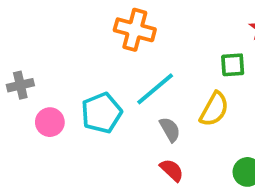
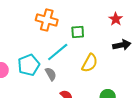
green square: (233, 65) -> (78, 32), moved
gray semicircle: (170, 129) -> (51, 74), moved

